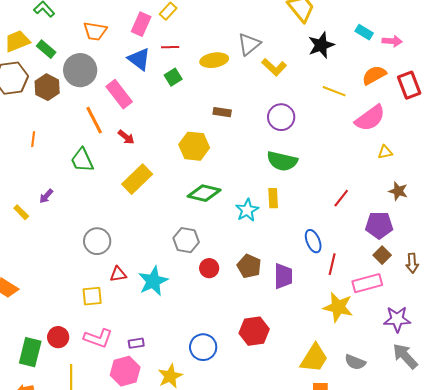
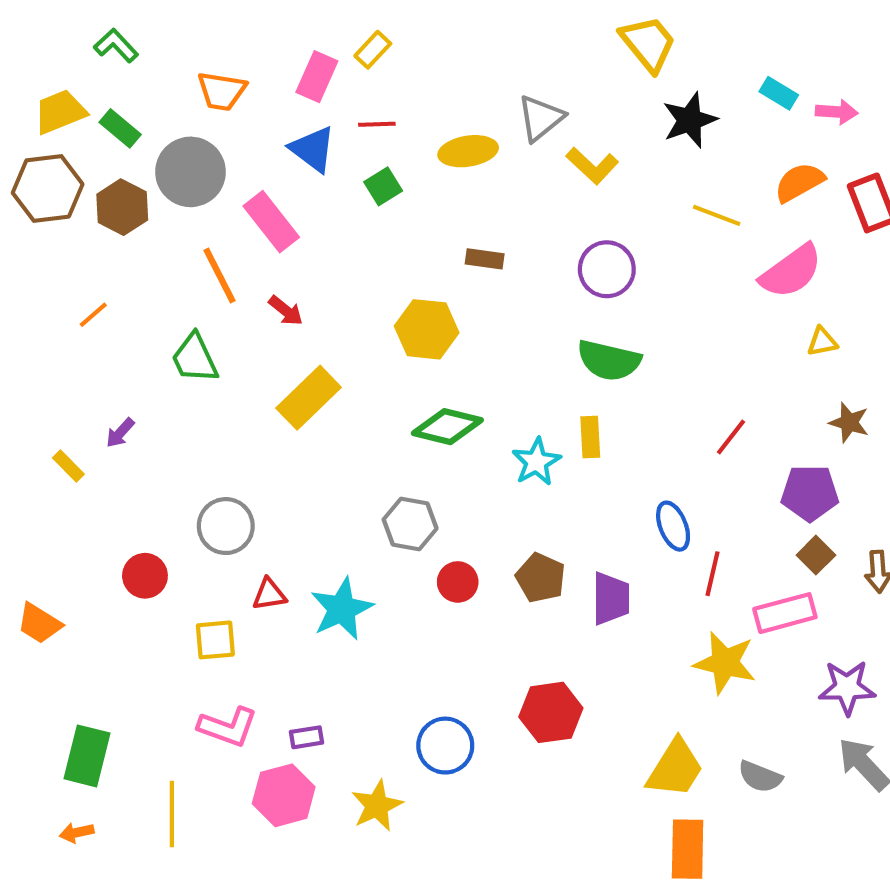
orange line: (33, 139) -> (93, 315), turned 42
red circle: (58, 337) -> (145, 576), moved

